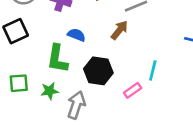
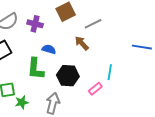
brown arrow: (119, 30) -> (82, 43), turned -77
green star: (50, 91) -> (22, 102), moved

